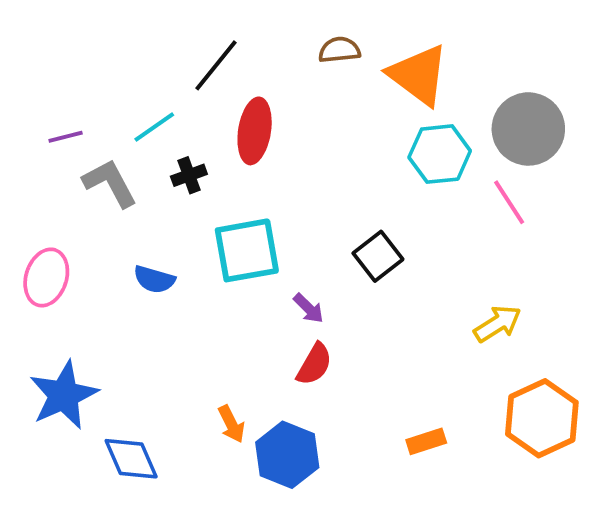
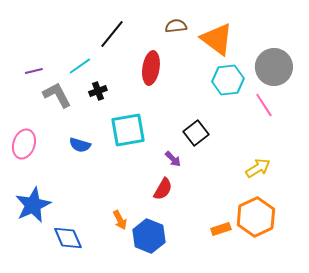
red ellipse: (255, 131) -> (151, 68), moved
purple arrow: (309, 308) -> (173, 159), moved
orange hexagon: (542, 418) -> (256, 217), moved

